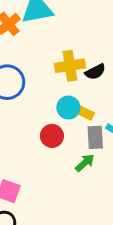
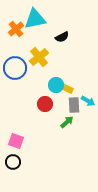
yellow cross: (70, 66) -> (39, 57), moved, turned -30
black semicircle: (95, 72) -> (62, 37), moved

